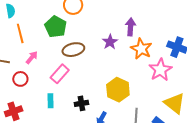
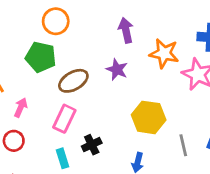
purple arrow: (130, 27) -> (126, 30), moved
purple star: (110, 42) -> (117, 69), moved
black cross: (81, 103) -> (92, 145), moved

